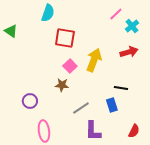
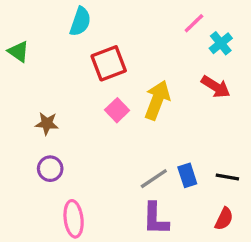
red square: (65, 38) -> (109, 63), turned -30
red arrow: (129, 52) -> (216, 87), turned 48
brown star: (62, 85) -> (47, 124), moved
black line: (121, 88) -> (227, 177), moved
gray line: (81, 108) -> (154, 179), moved

